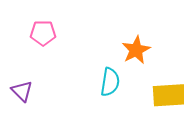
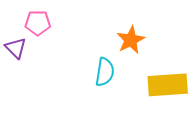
purple triangle: (22, 91) -> (16, 48), moved

